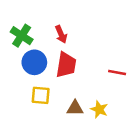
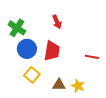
red arrow: (61, 34) -> (57, 22), moved
yellow square: (41, 95) -> (32, 75), turned 35

